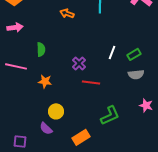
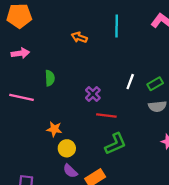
orange star: (45, 81) -> (54, 129), moved
green L-shape: (110, 115) -> (115, 144), moved
purple semicircle: (46, 128) -> (70, 171), moved

